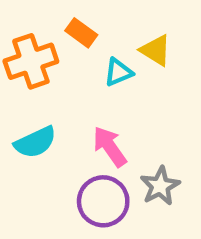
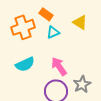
cyan triangle: (118, 72) -> (53, 32), moved

